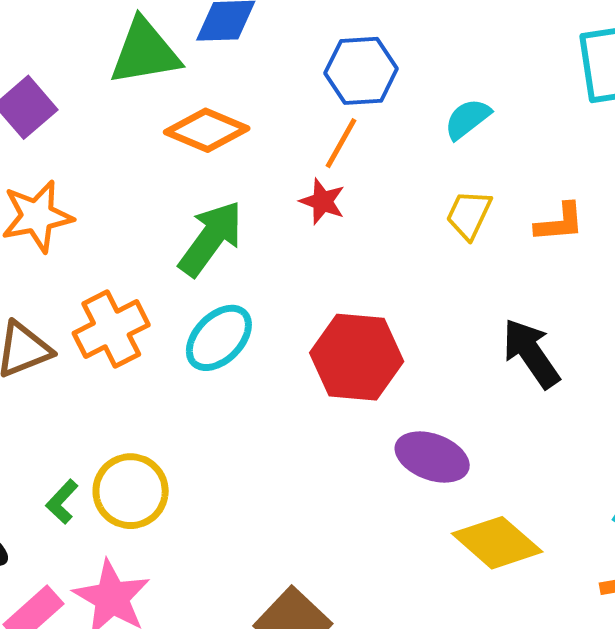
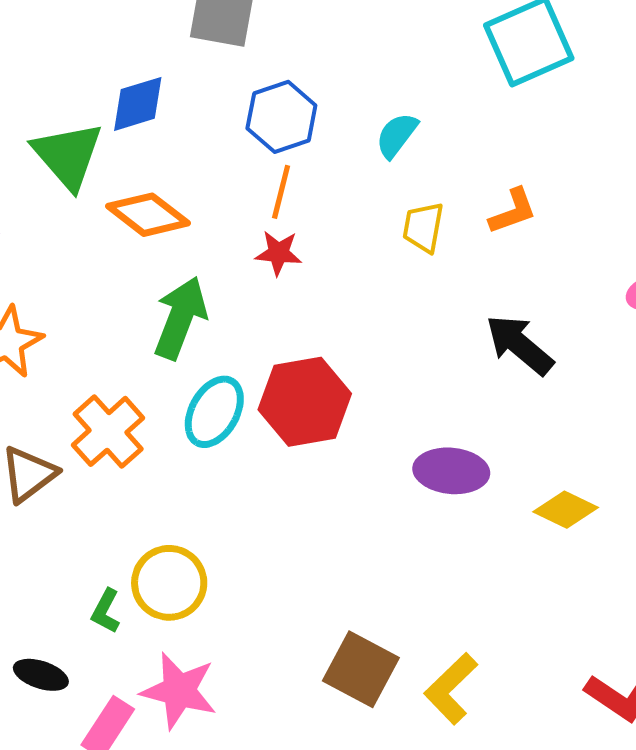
green triangle: (145, 52) -> (68, 155), turned -46
orange diamond: (207, 130) -> (148, 215), turned 30
red hexagon: (357, 357) -> (305, 402), moved
yellow diamond: (497, 543) -> (566, 510), moved, size x0.7

